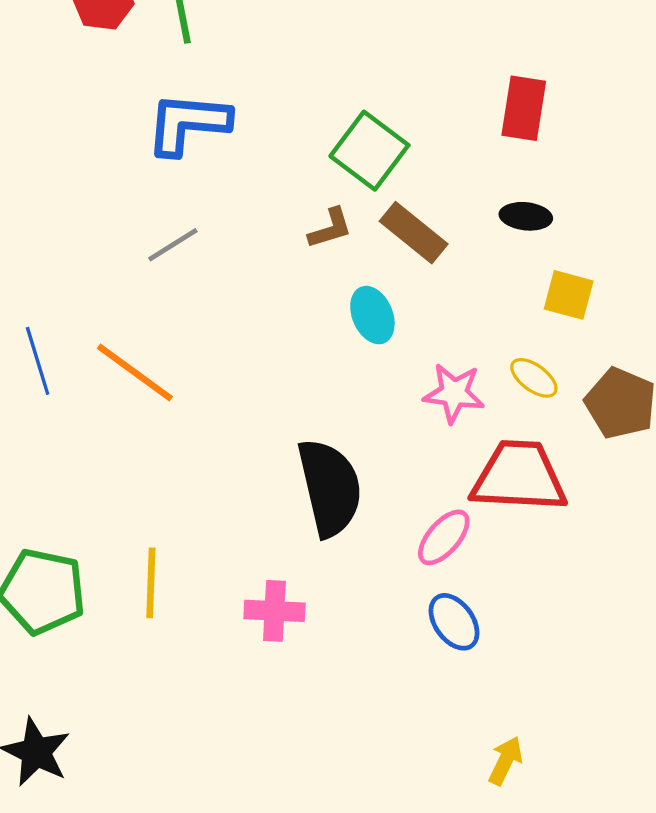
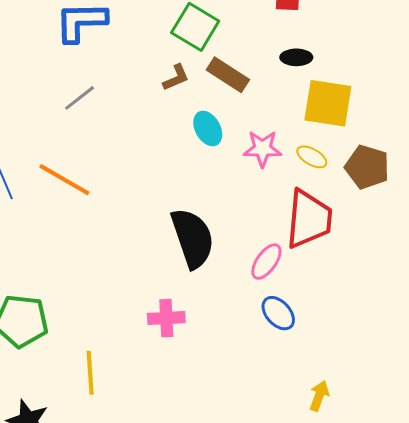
yellow square: (569, 295) -> (328, 103), size x1.6
pink star: (454, 393) -> (262, 149), moved
red trapezoid: (519, 477) -> (309, 219), turned 98
yellow line: (151, 583) -> (90, 373), moved

